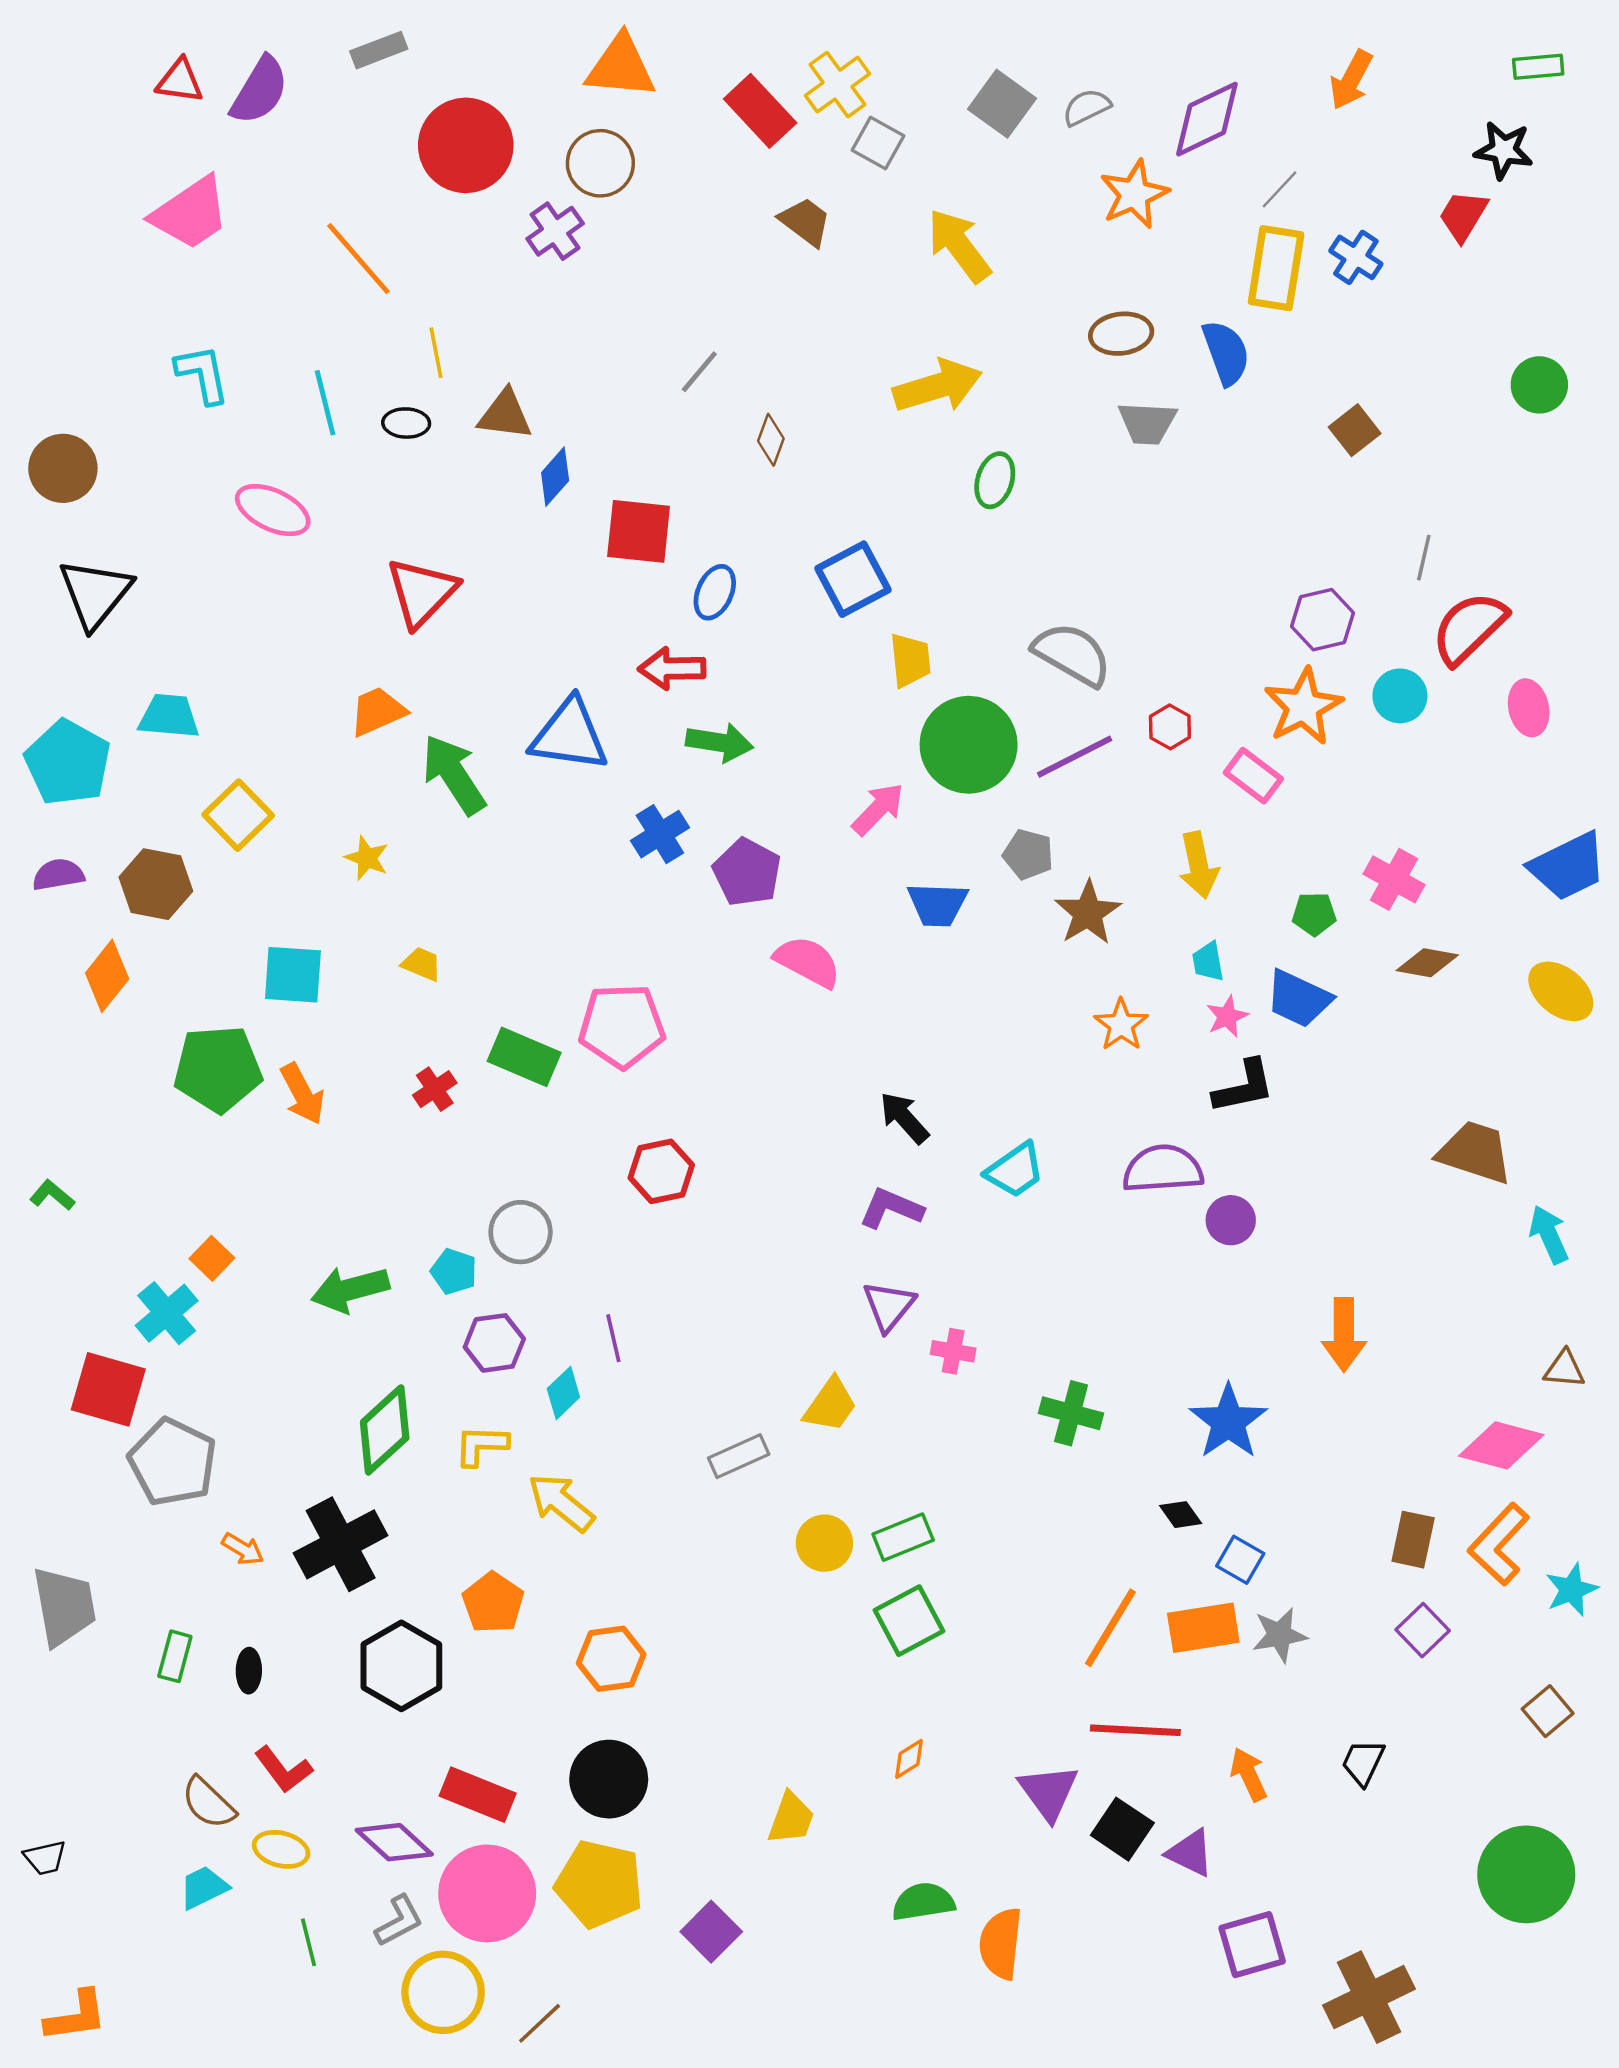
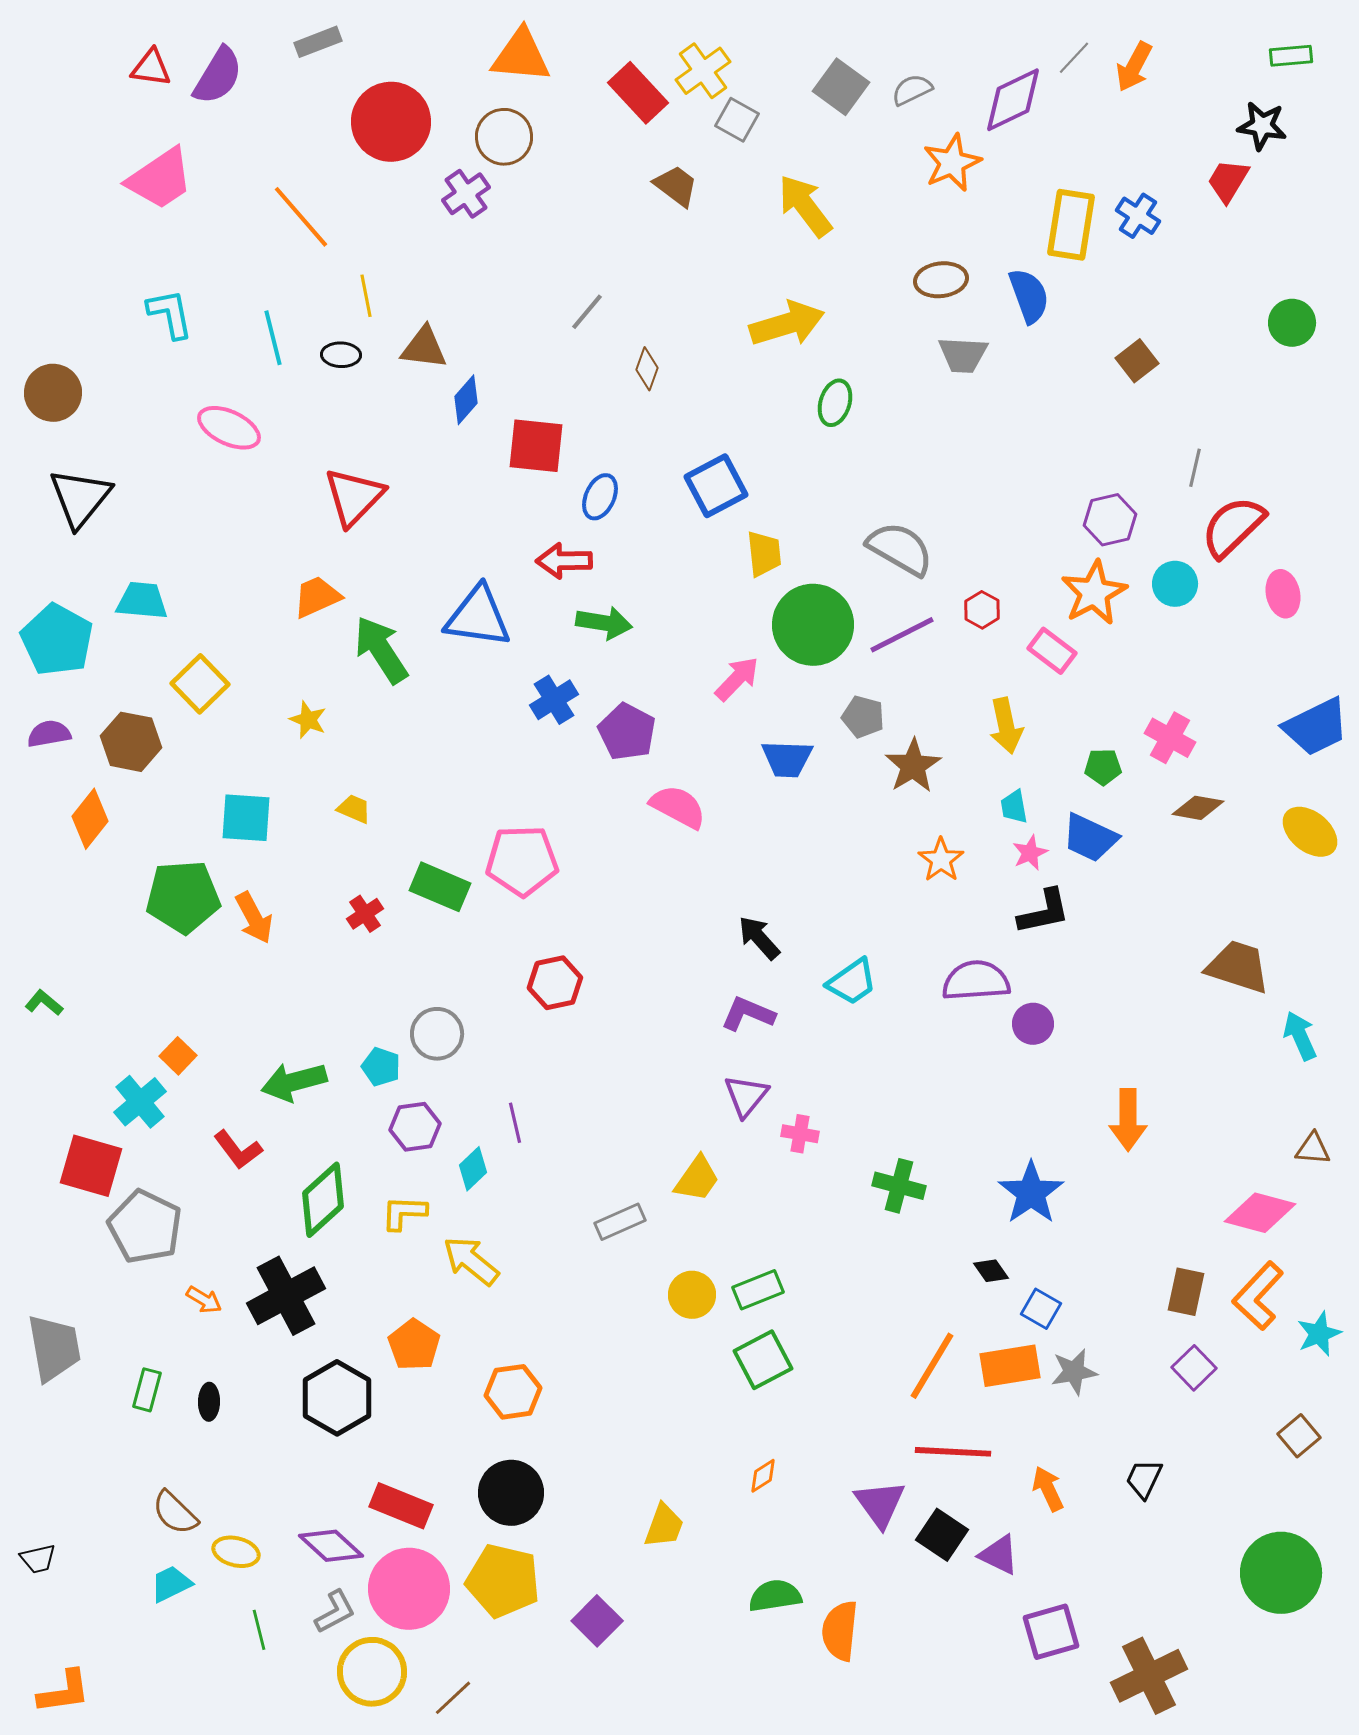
gray line: (1280, 189) -> (1074, 58), moved
red L-shape: (283, 1770) -> (238, 1150), moved

